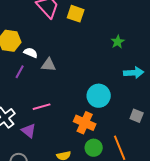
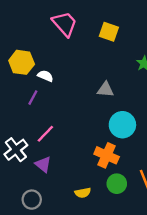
yellow square: (76, 14) -> (109, 32), moved
gray triangle: (49, 65) -> (105, 90), moved
pink line: (42, 107) -> (45, 134), moved, turned -30

